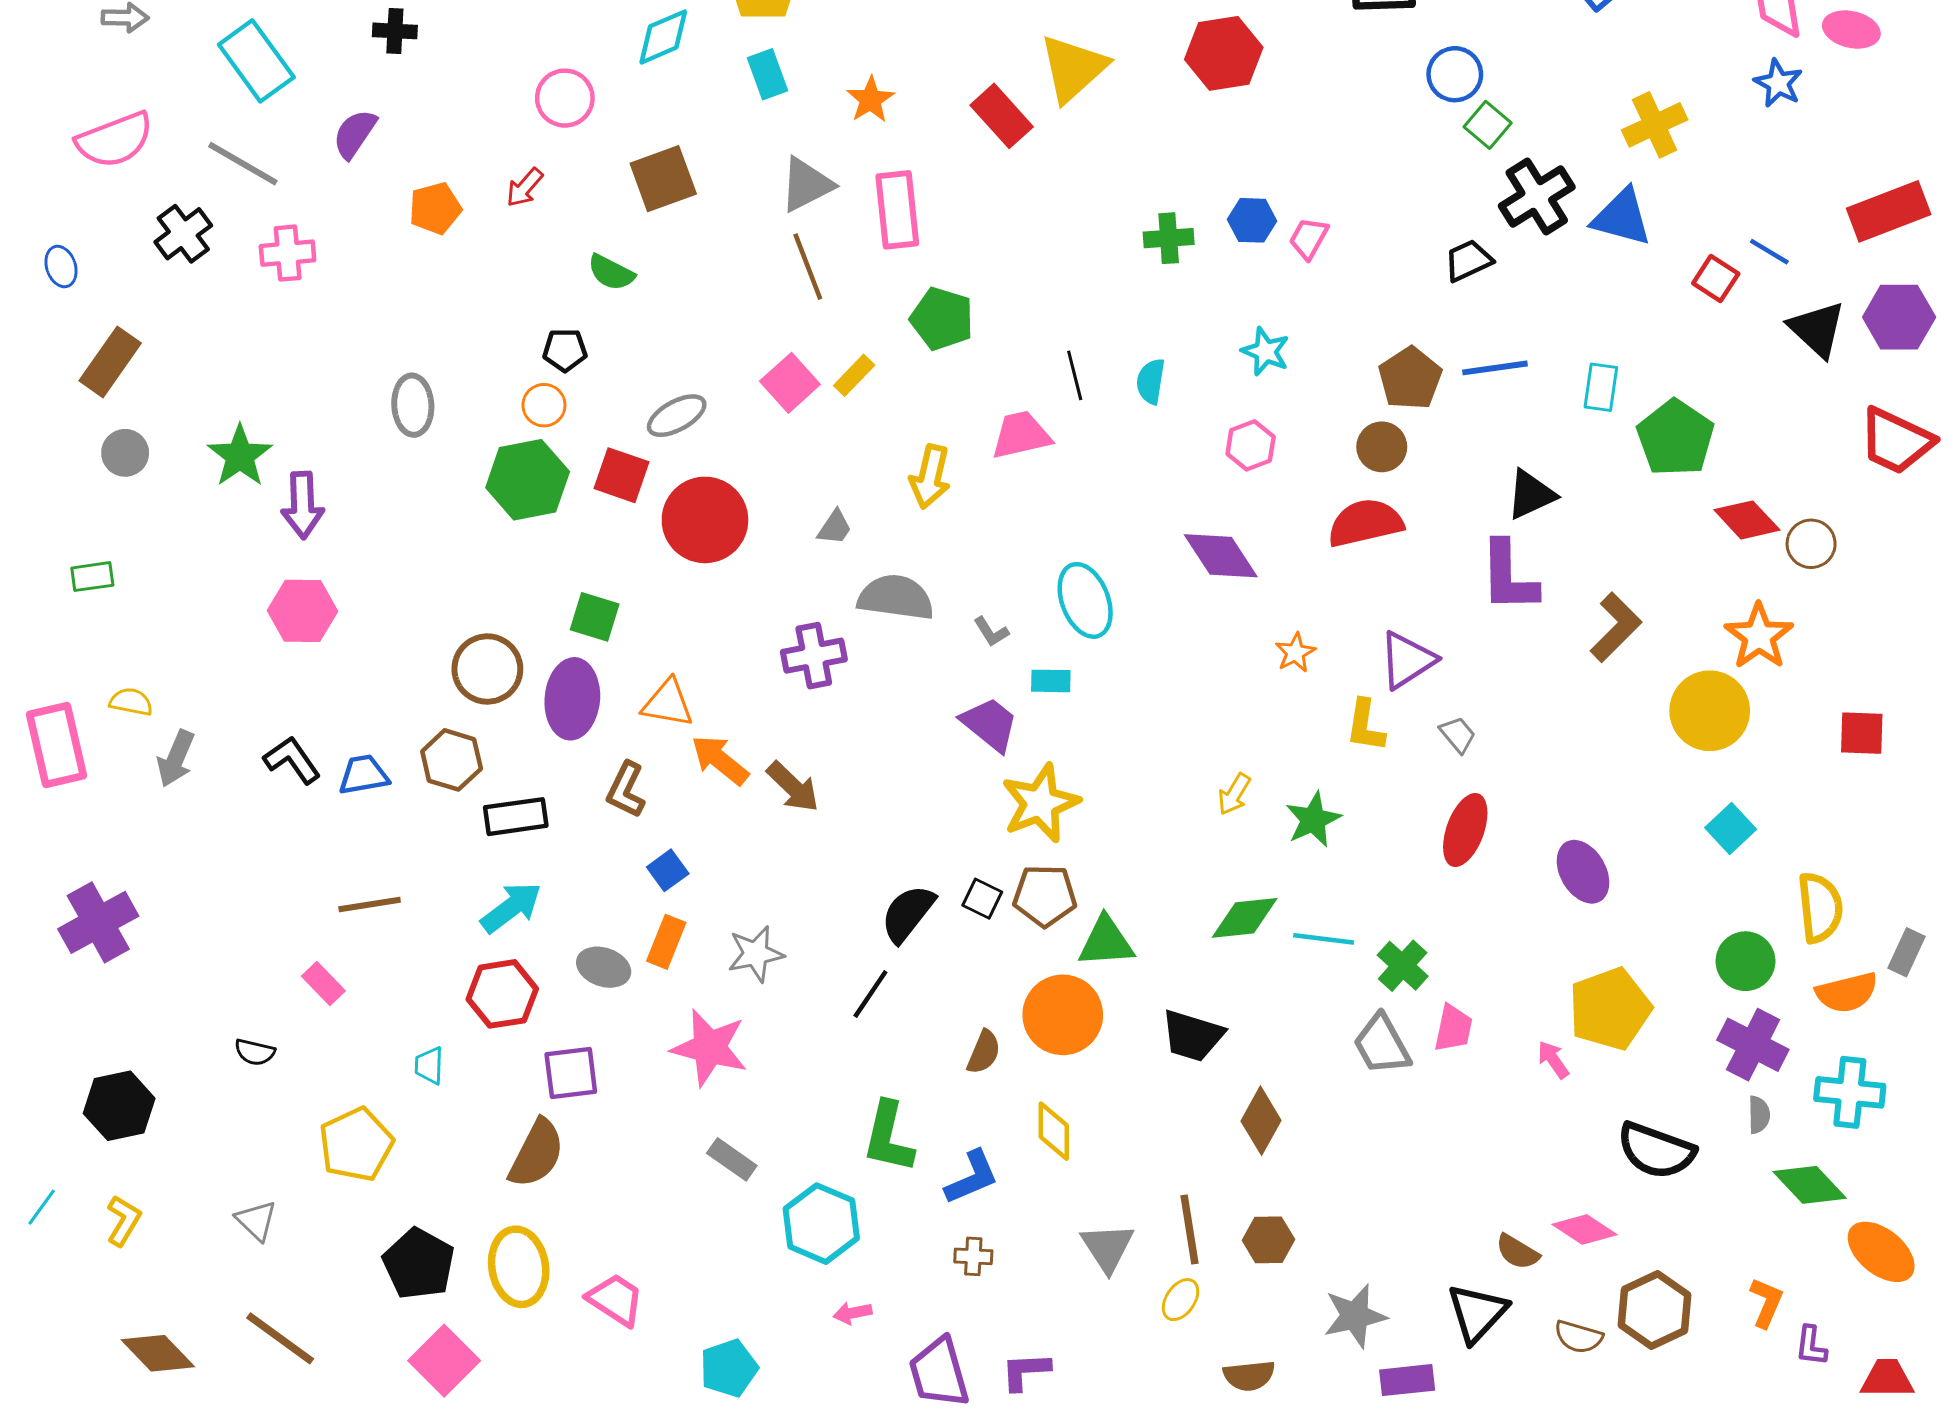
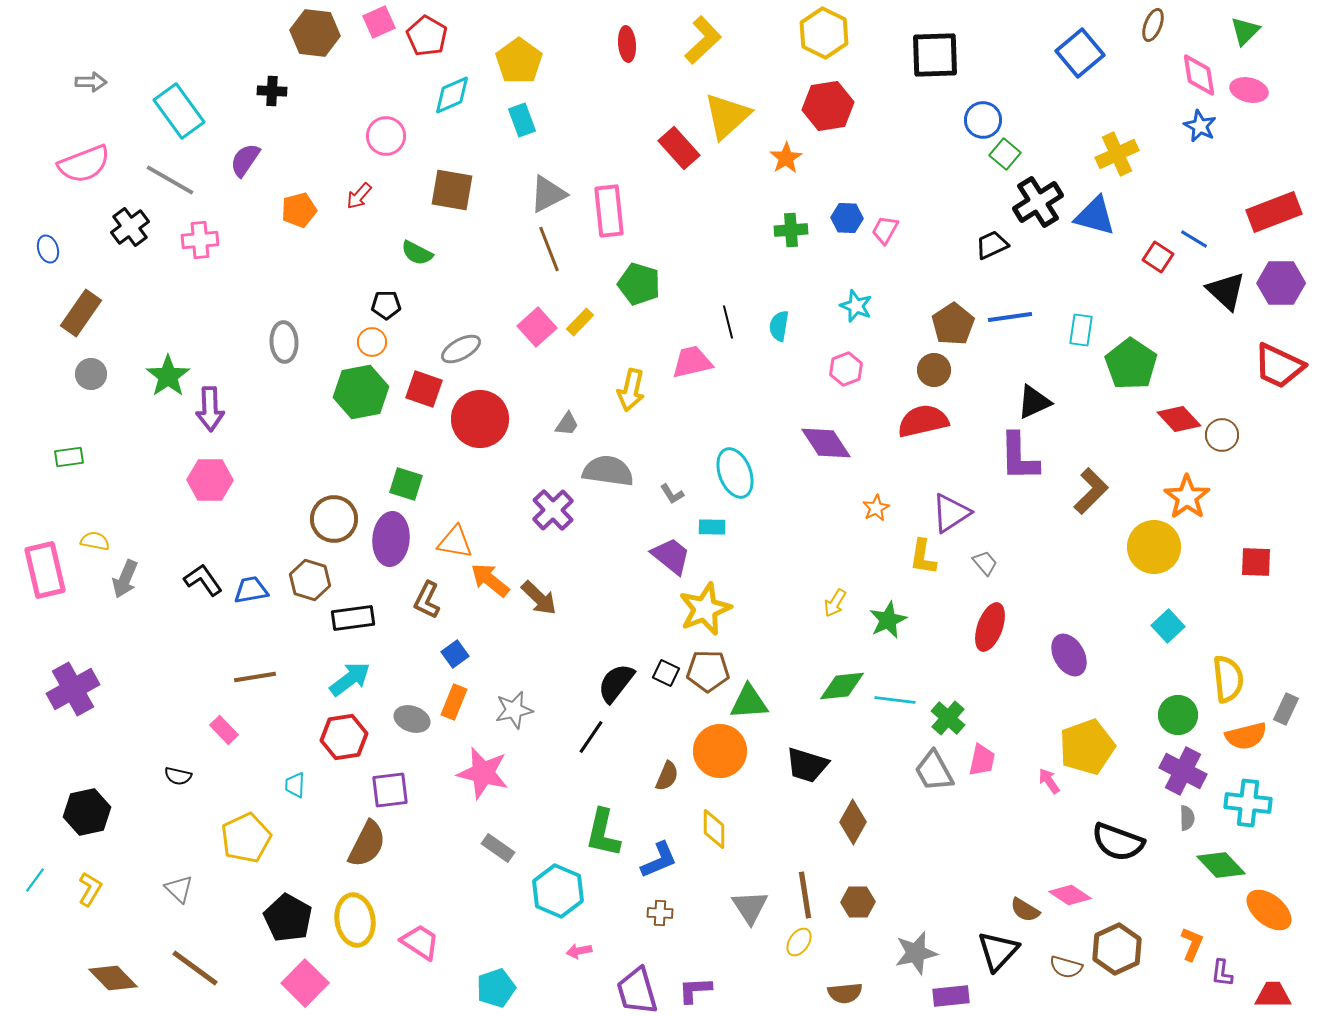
orange star: (870, 100) -> (786, 158), moved
brown square: (663, 179) -> (452, 190), turned 30
purple cross: (814, 656) -> (553, 510), turned -33

